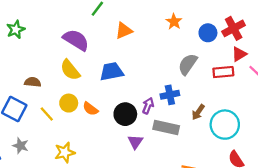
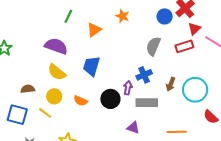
orange star: (174, 22) -> (122, 16), moved
blue trapezoid: (112, 72) -> (91, 66), turned -50
yellow circle: (69, 103) -> (54, 96), moved
purple triangle: (135, 142) -> (133, 128), moved, turned -32

